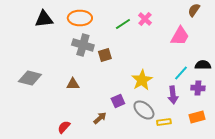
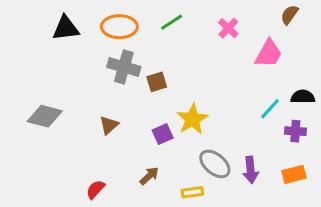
pink cross: (145, 19) -> (228, 28), moved
green line: (123, 24) -> (172, 22), moved
yellow star: (142, 80) -> (192, 119), moved
brown triangle: (73, 84) -> (109, 125), turned -40
purple arrow: (173, 95) -> (251, 170), moved
purple square: (118, 101) -> (163, 134), moved
yellow rectangle: (164, 122) -> (192, 192), moved

